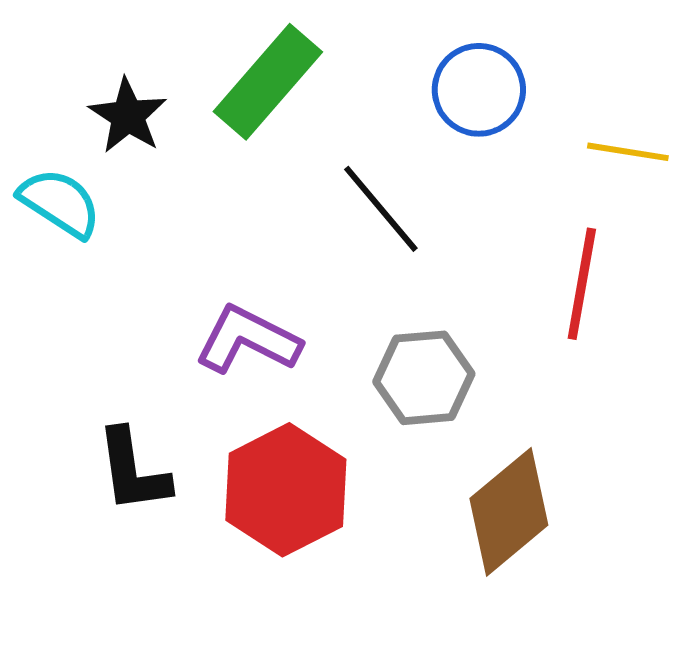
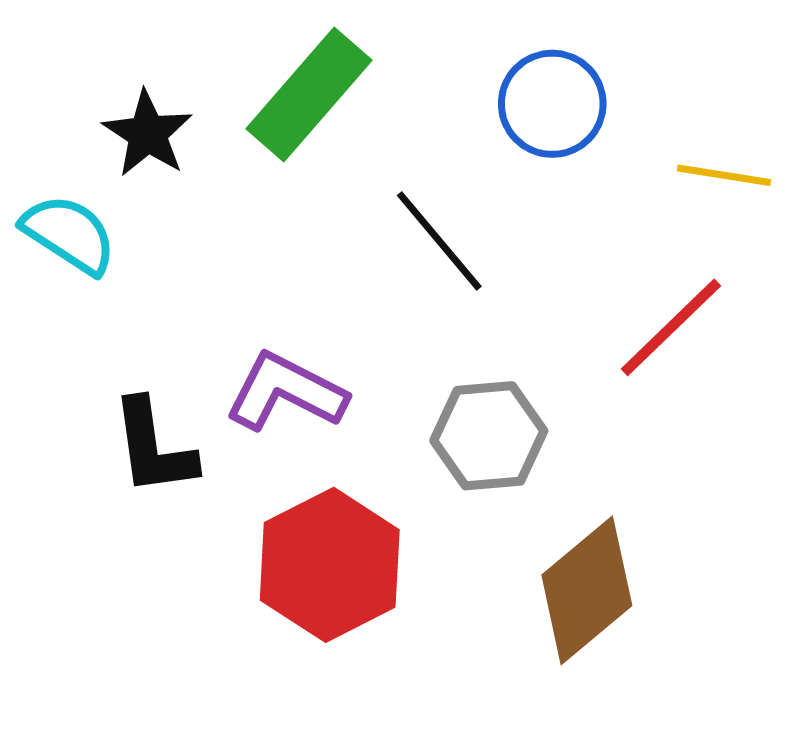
red line: (582, 284) -> (671, 327), turned 36
black L-shape: (133, 471) -> (153, 447), moved

